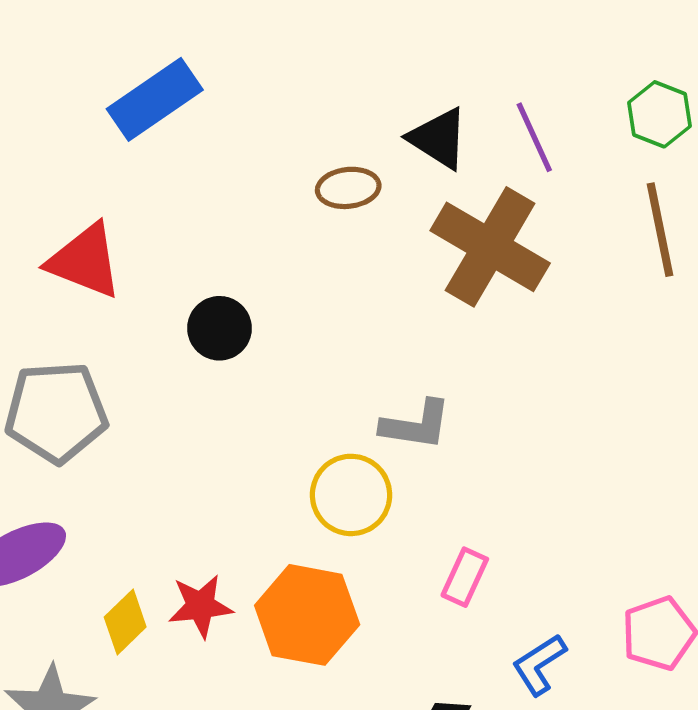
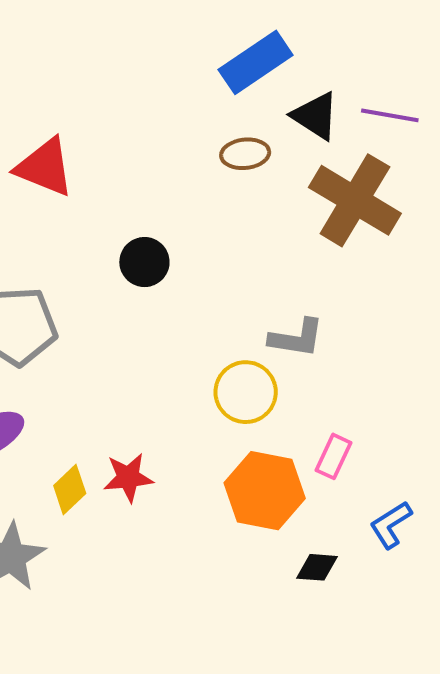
blue rectangle: (155, 99) -> (256, 62), moved
purple line: (534, 137) -> (390, 115), turned -56
red triangle: (85, 261) -> (45, 167), moved
orange hexagon: (307, 615) -> (265, 491), moved

